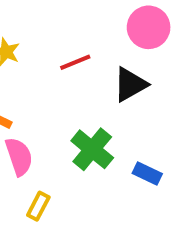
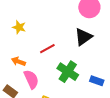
red line: (75, 62) -> (47, 49), moved

